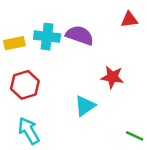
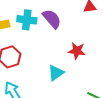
purple semicircle: (80, 35) -> (52, 19), turned 30

